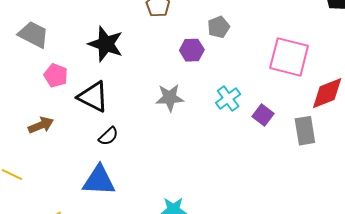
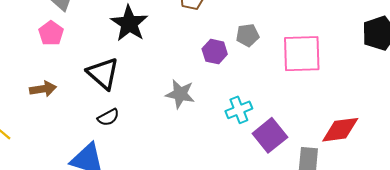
pink square: (289, 57) -> (302, 54), moved, turned -30
pink pentagon: (56, 75) -> (51, 33), moved
purple square: (263, 115) -> (270, 135), size x1.5

